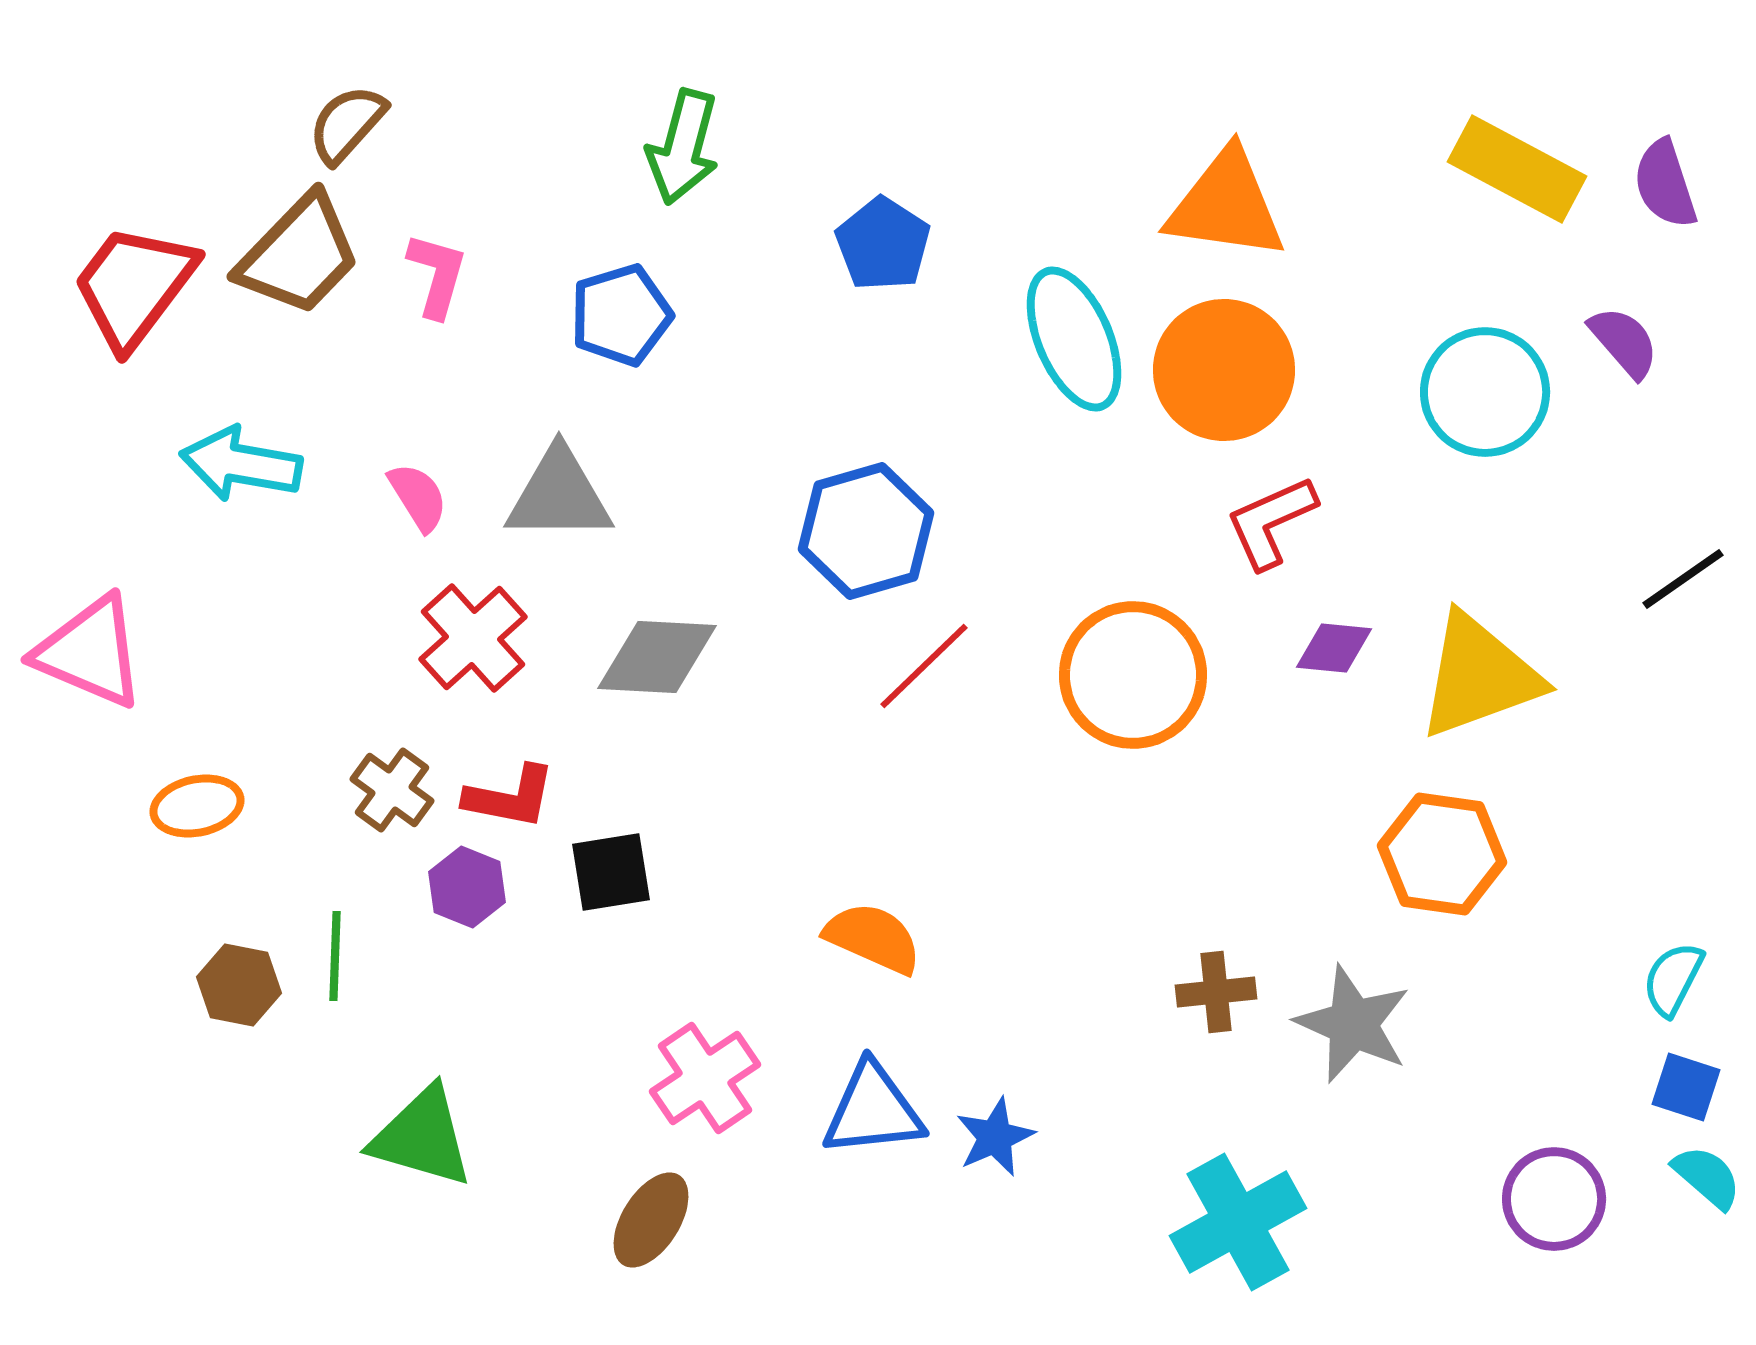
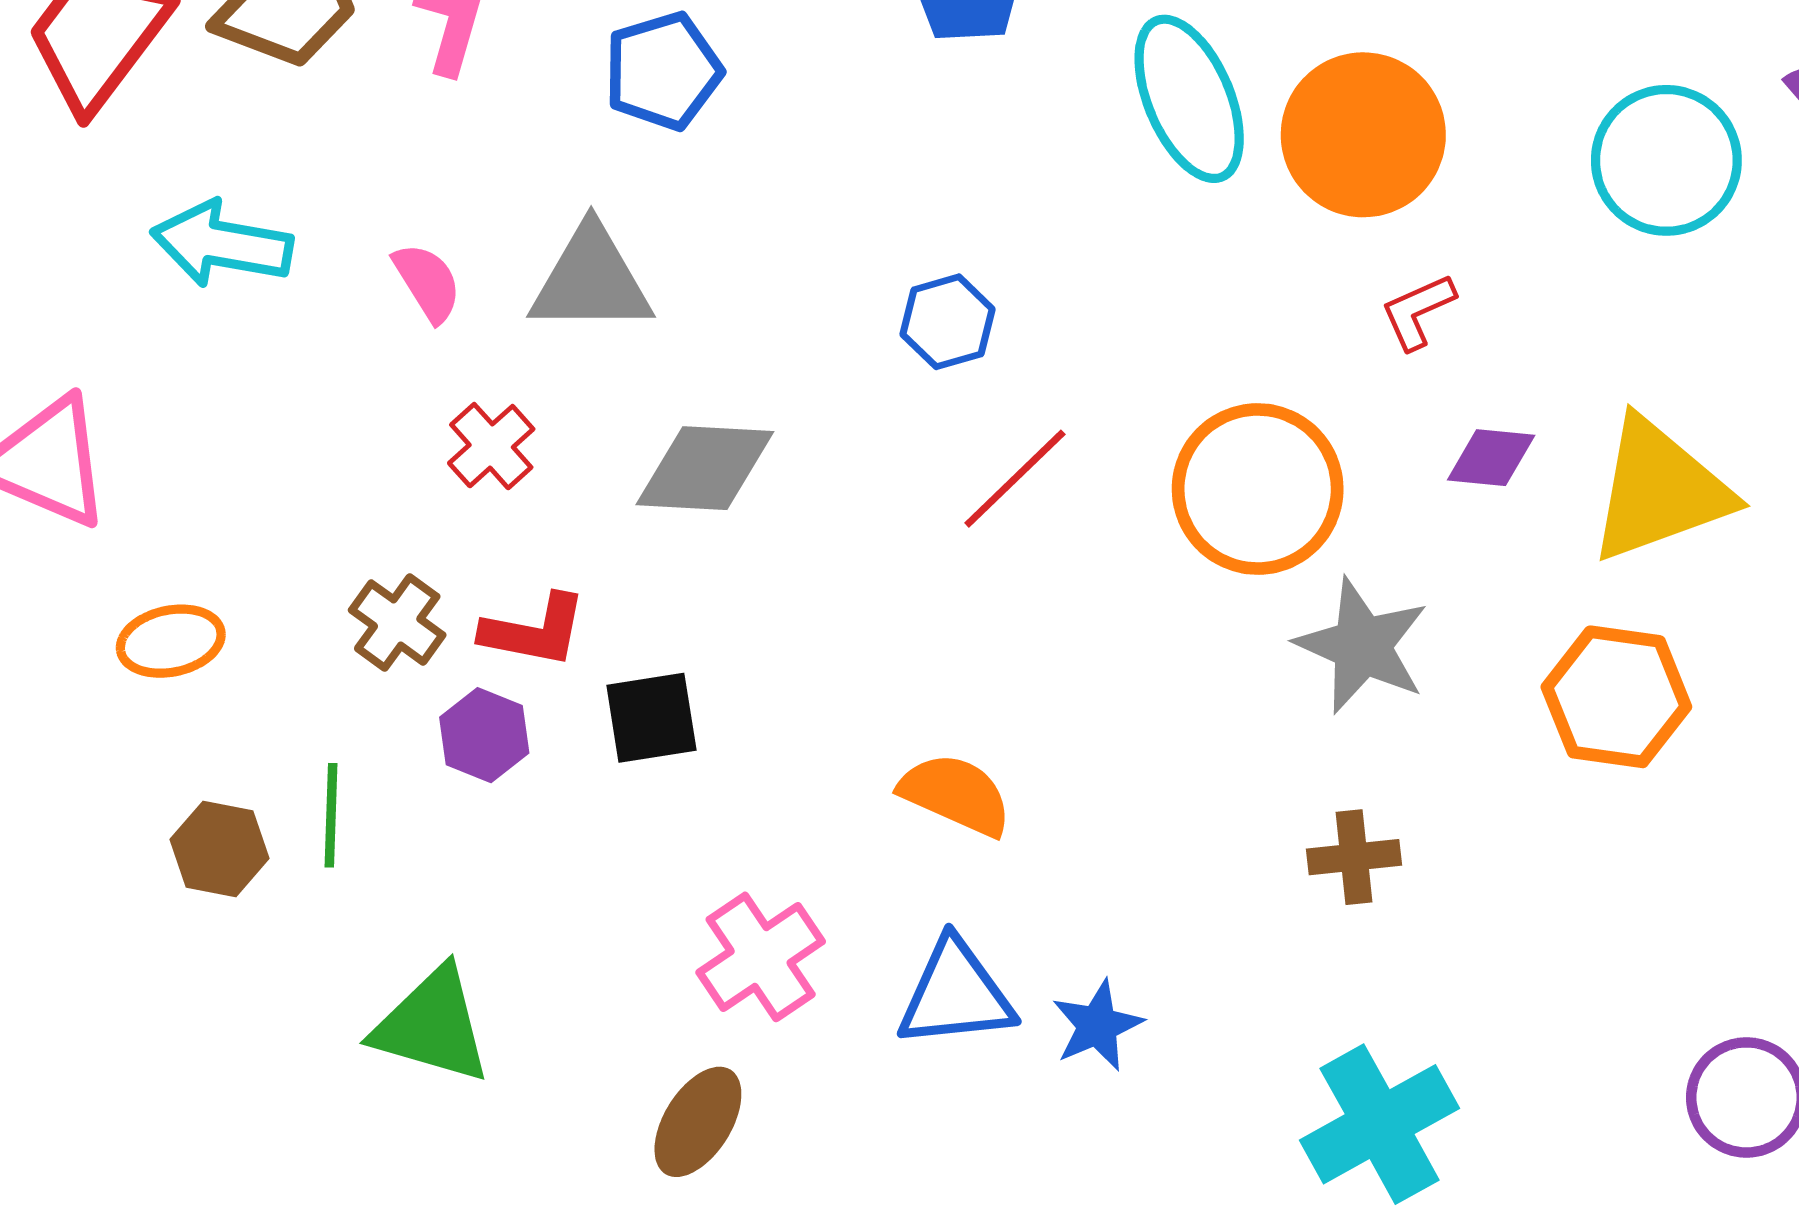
red L-shape: (1271, 522) -> (1418, 311), size x0.7
blue hexagon: (866, 531) -> (948, 322), size x0.6
red cross: (473, 638) -> (491, 446), size x0.7
gray star: (1353, 1024) -> (1362, 646), moved

